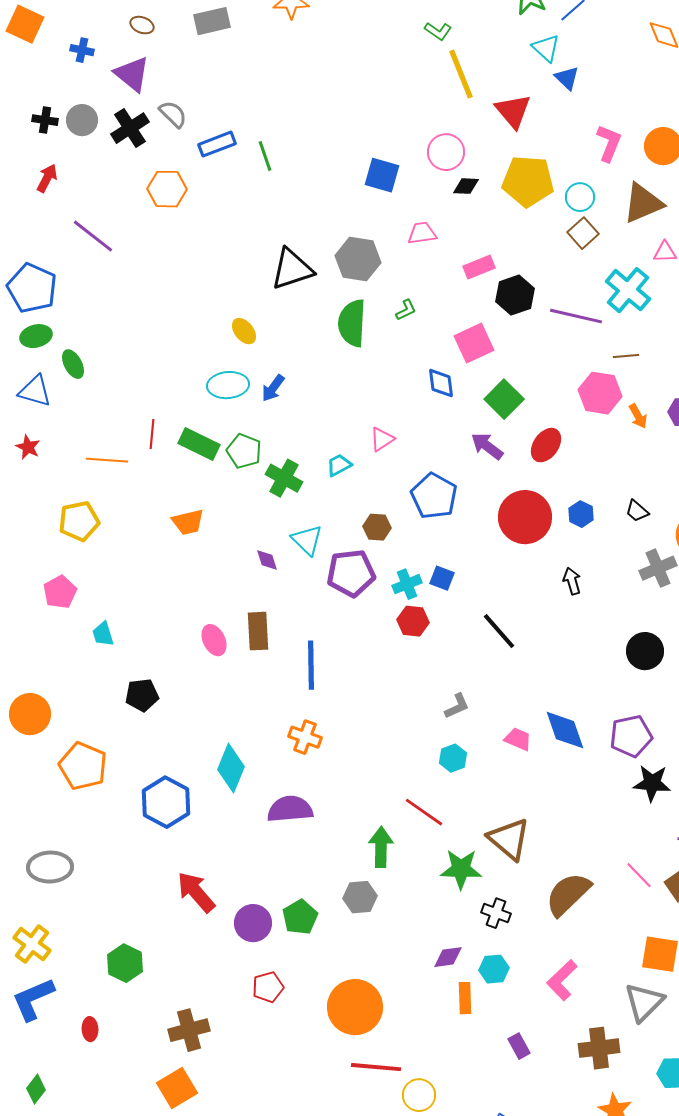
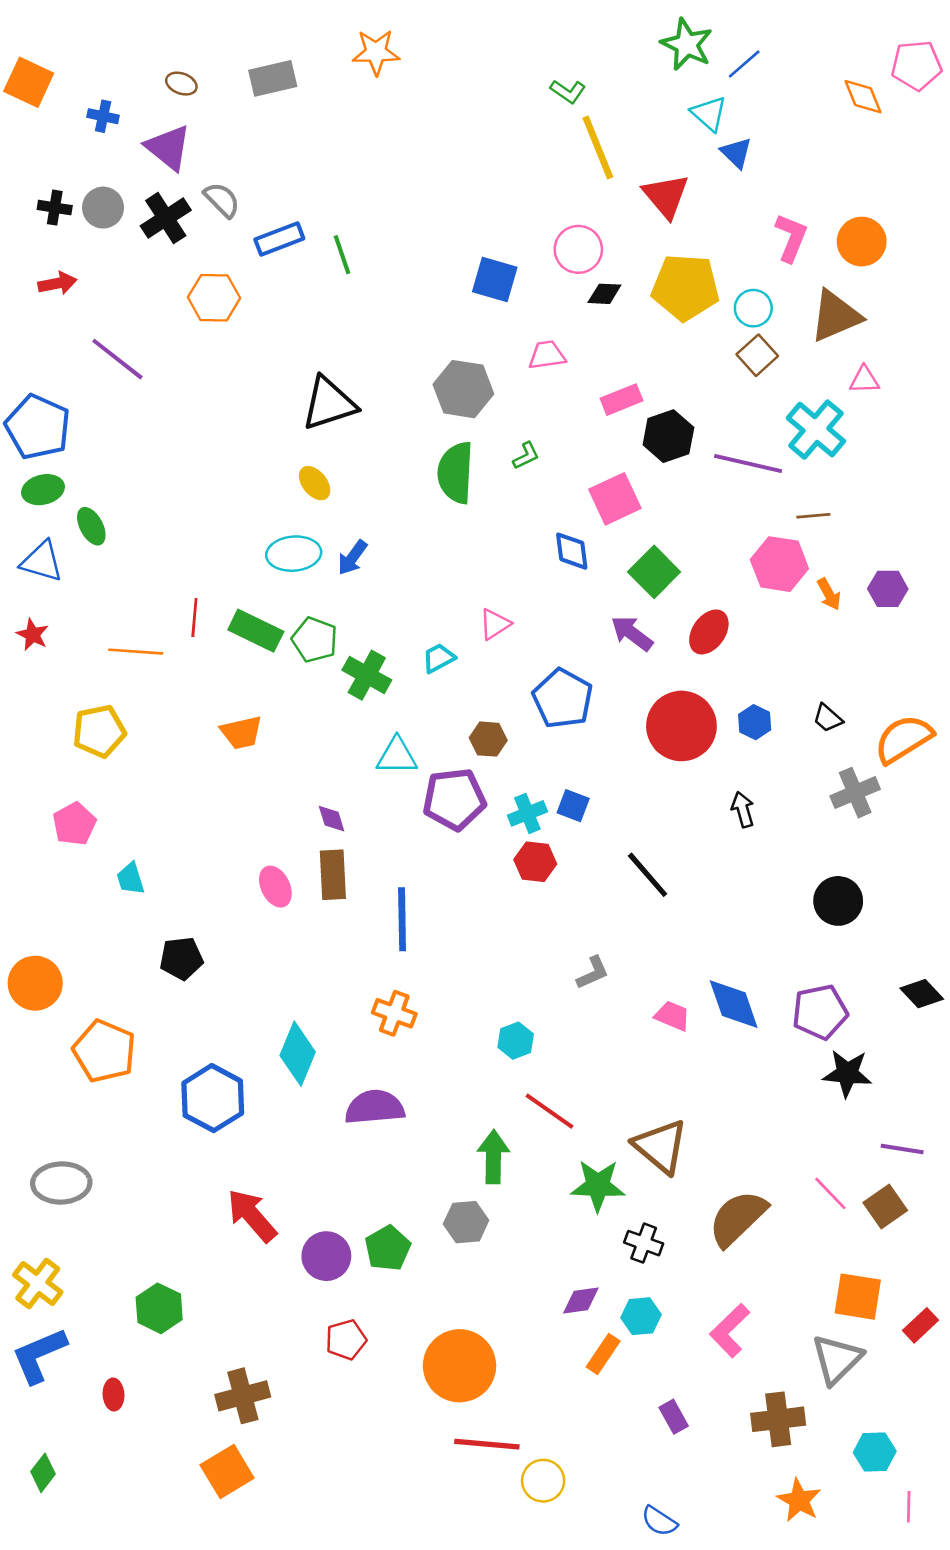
red arrow: (47, 178) -> (57, 283), turned 52
black triangle: (292, 269) -> (329, 403), moved
cyan triangle: (307, 540) -> (397, 756), turned -44
purple diamond: (267, 560) -> (332, 819), moved
cyan hexagon: (453, 758) -> (516, 1041), moved
orange rectangle: (465, 998) -> (603, 1354), turned 36

